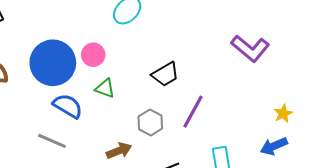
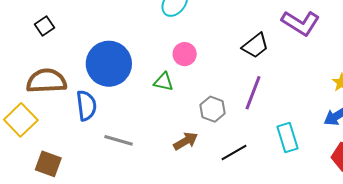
pink circle: (93, 55) -> (185, 54), moved
black trapezoid: (165, 74) -> (255, 46), moved
blue semicircle: (68, 106) -> (86, 106), moved, turned 60

